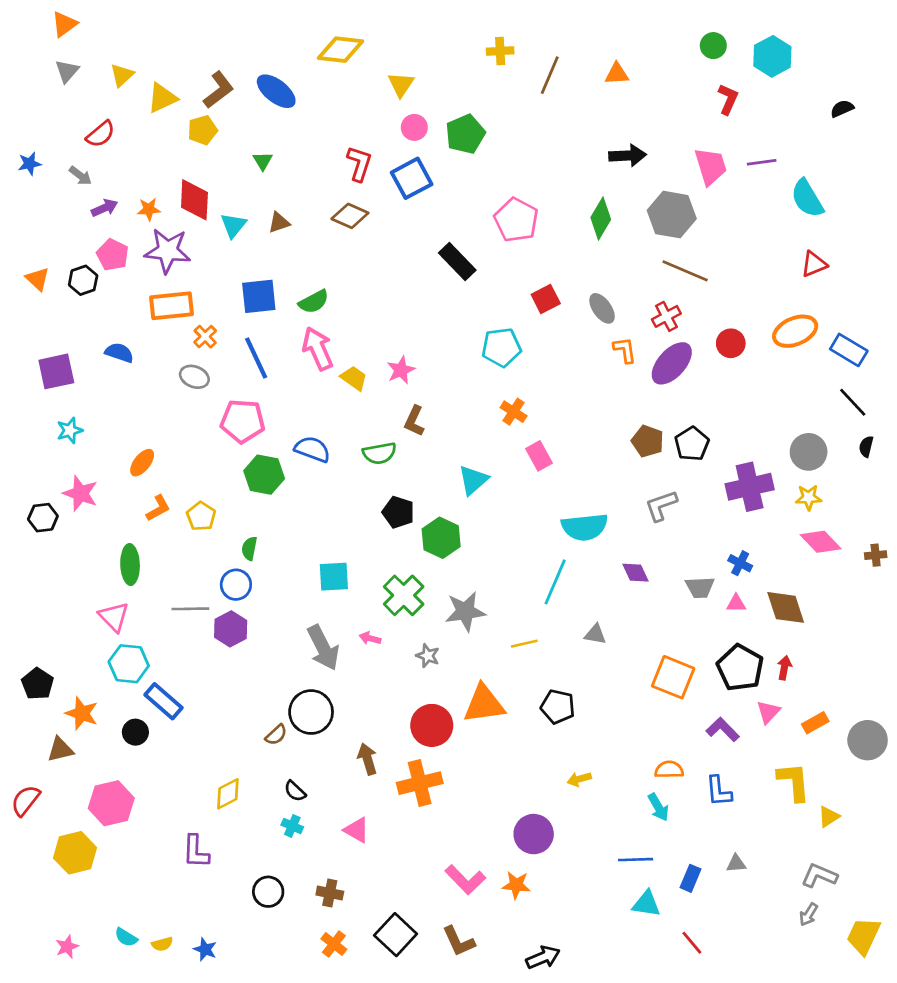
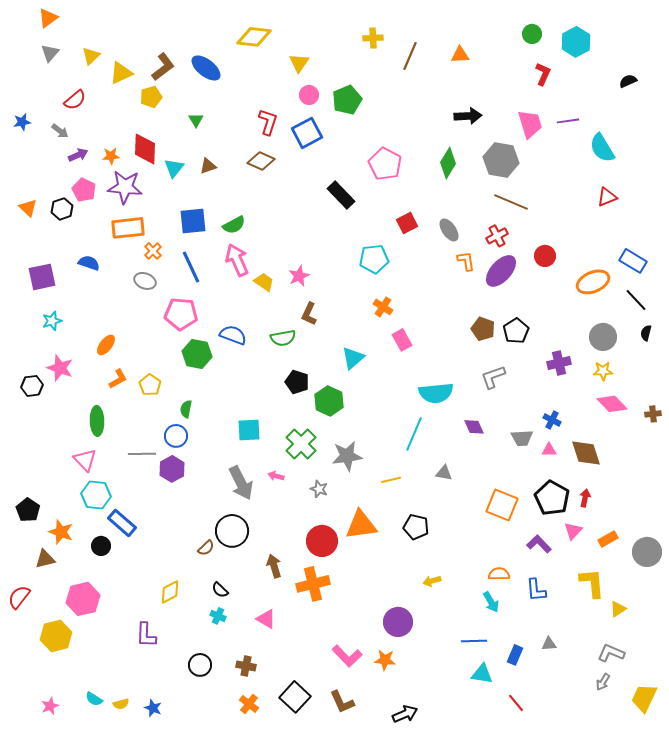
orange ellipse: (795, 331) -> (593, 282), moved
purple cross: (750, 487) -> (559, 363), size x0.7

